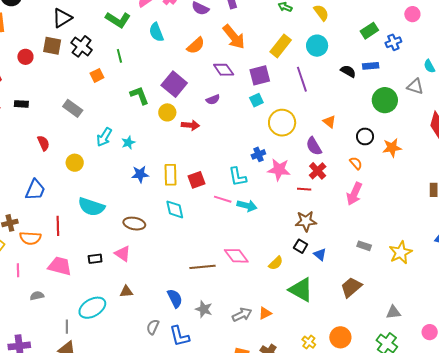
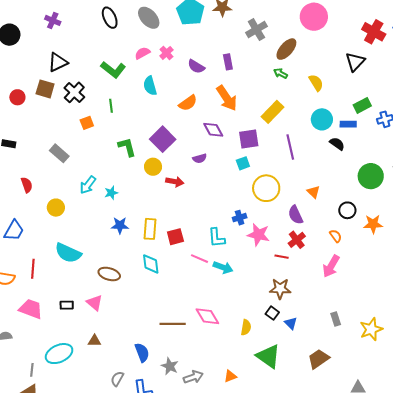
cyan circle: (317, 46) -> (322, 119), moved
blue rectangle: (371, 66) -> (348, 124), moved
gray rectangle: (364, 246) -> (336, 319), turned 48
yellow semicircle: (276, 263) -> (246, 327), turned -42
gray arrow: (242, 315) -> (193, 377), moved

